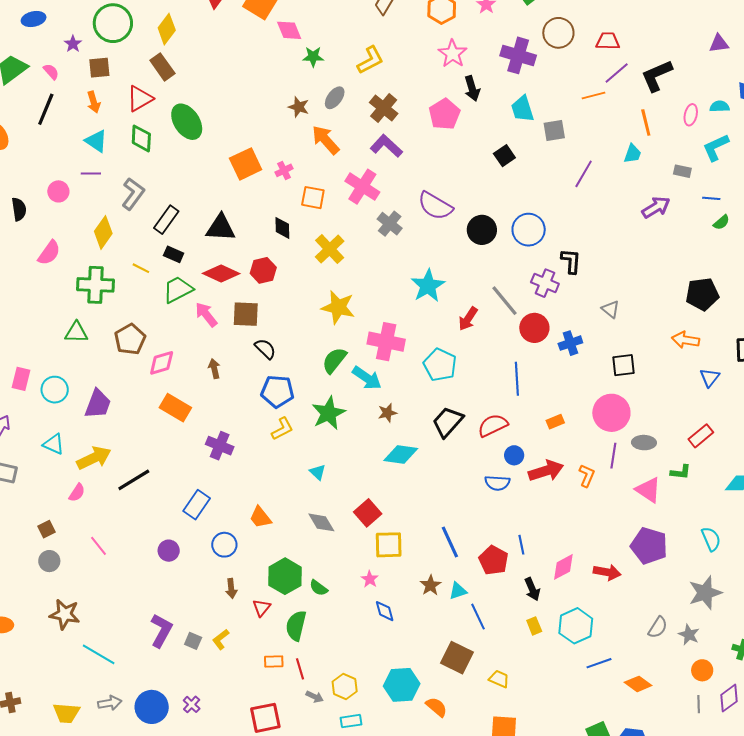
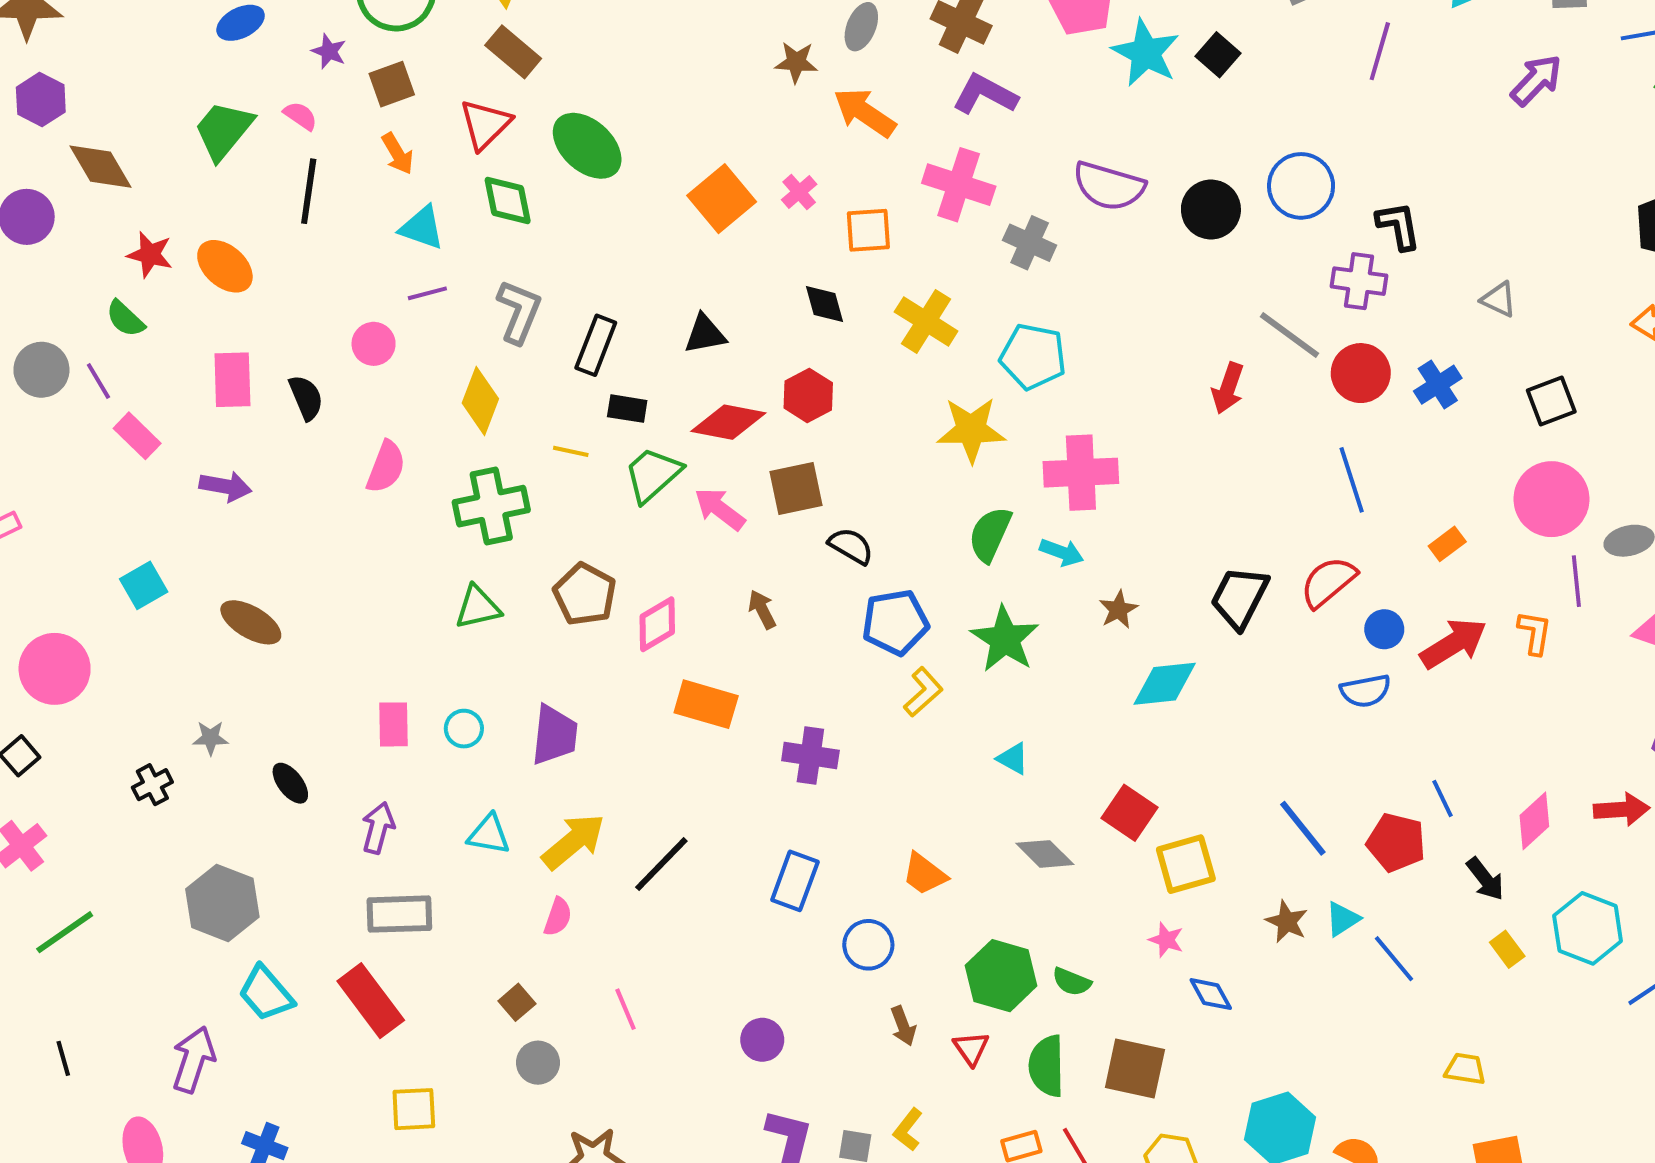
black triangle: (221, 228) -> (705, 334), size x0.7
cyan star: (428, 286) -> (1146, 53), moved
cyan pentagon: (440, 365) -> (1033, 357), moved
cyan arrow: (367, 378) -> (1062, 552), size x0.7
cyan circle: (55, 390) -> (464, 729), size x0.7
pink line: (98, 546) -> (626, 1009), turned 30
purple circle: (169, 551) -> (762, 1040), moved
brown square: (457, 658) -> (1135, 1069), moved

